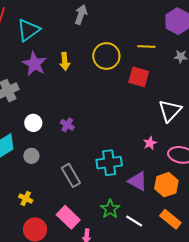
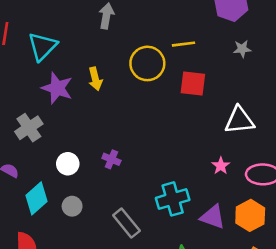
yellow line: (146, 46) -> (184, 44), moved
white triangle: (170, 111) -> (240, 120), turned 50

